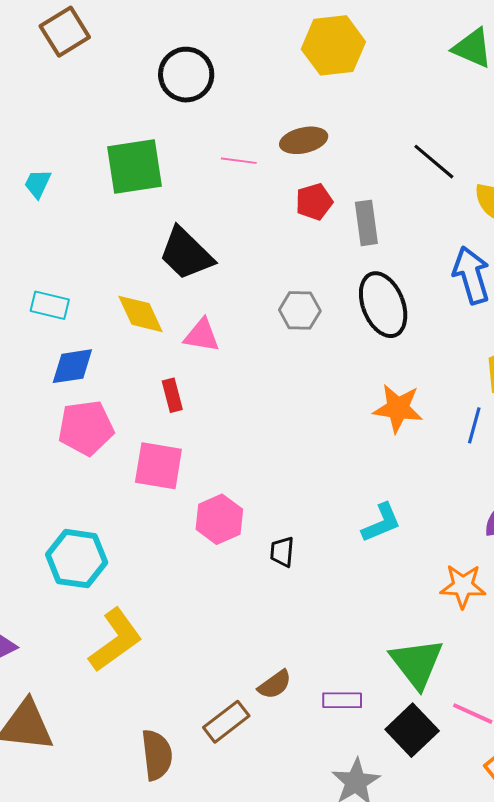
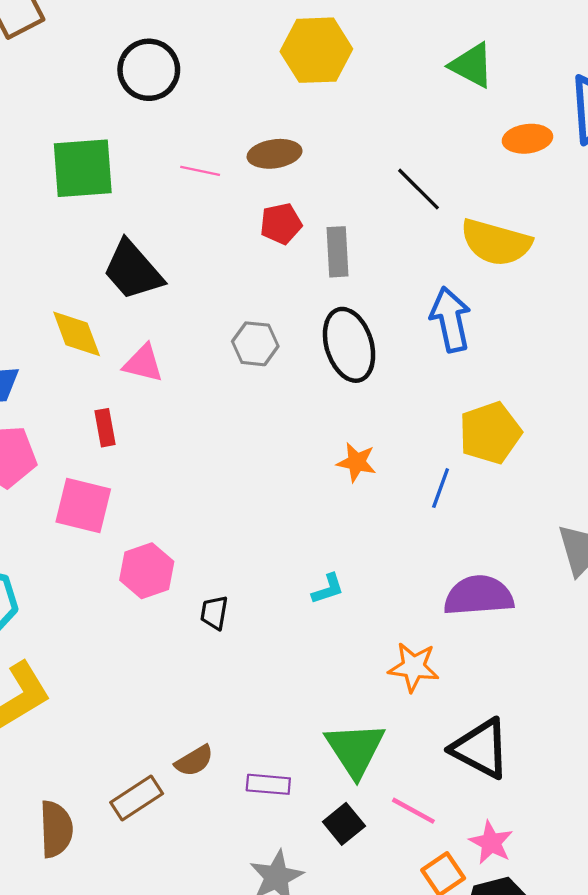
orange star: (398, 408) -> (357, 462), size x0.7
cyan L-shape: (381, 523) -> (328, 589), size x0.7
black square: (412, 730) -> (344, 824), size x0.7

